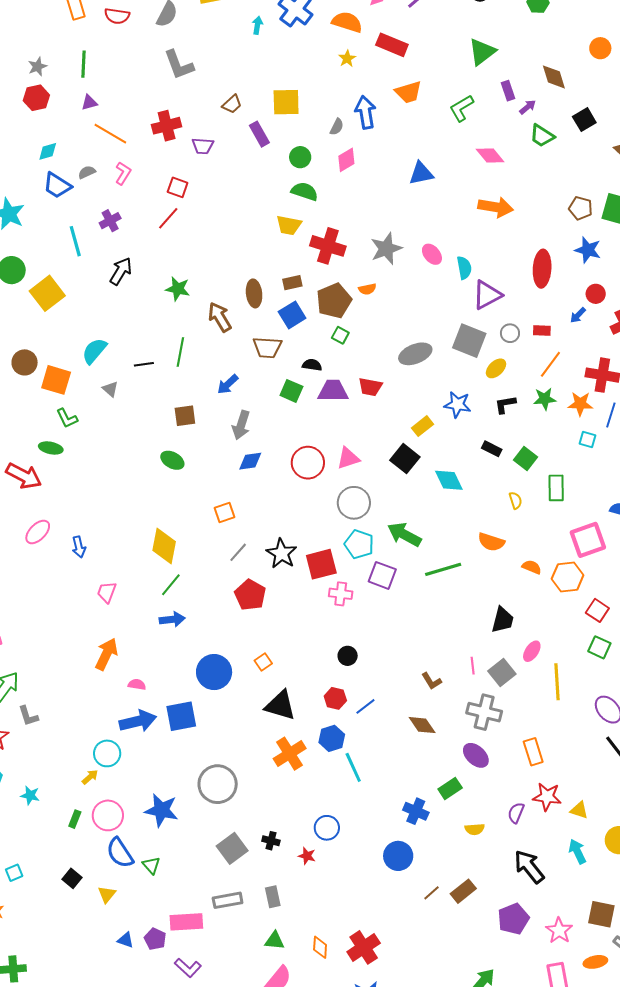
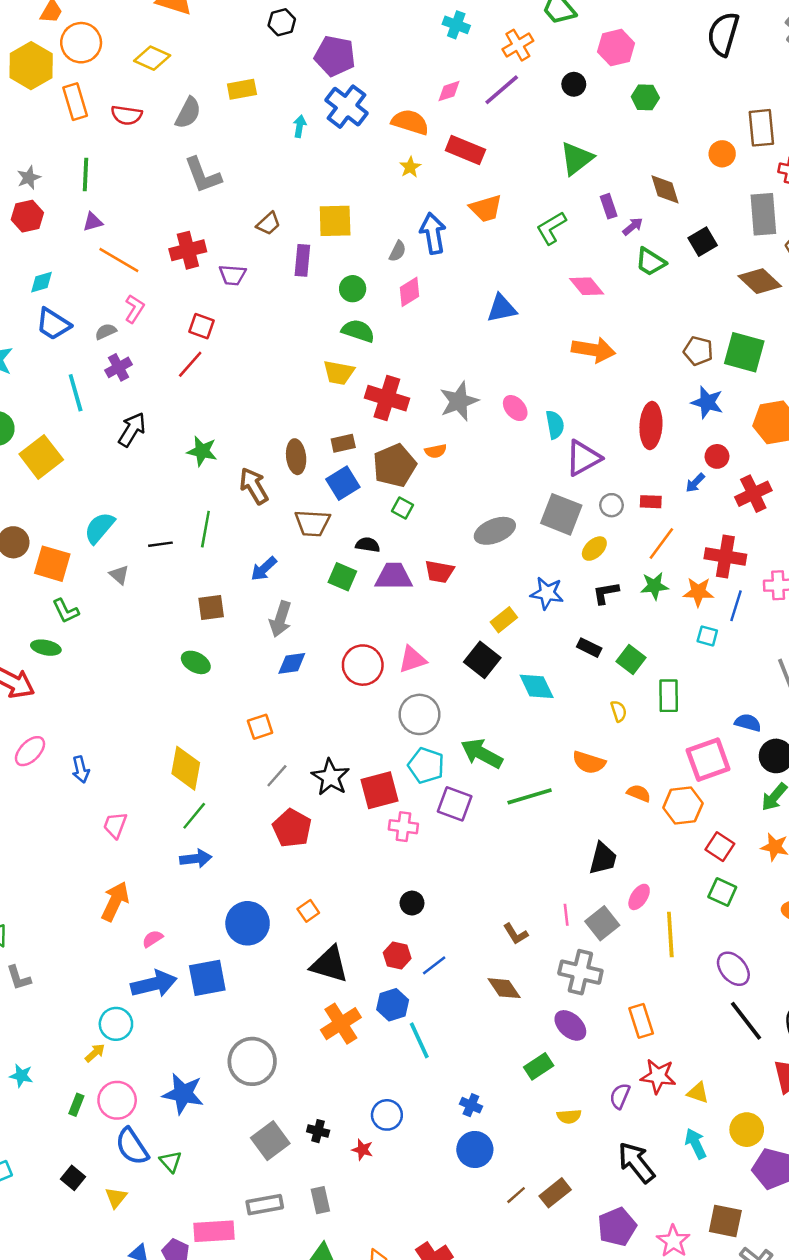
purple rectangle: (259, 134) -> (302, 260), turned 35
gray semicircle: (87, 172) -> (106, 332), moved
pink semicircle: (137, 684) -> (153, 939), turned -42
blue cross: (416, 811) -> (471, 1105), moved, size x0.7

